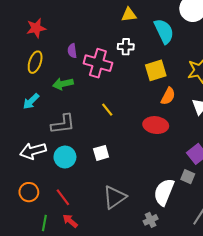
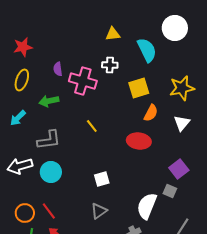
white square: (101, 153) -> (102, 179), moved
orange circle: (29, 192) -> (25, 213), moved
gray triangle: (114, 197) -> (99, 211), size x0.7

